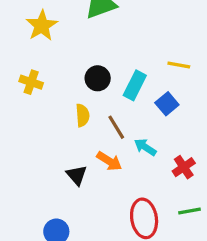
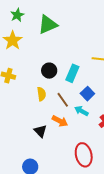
blue square: (167, 104) -> (87, 94), moved

